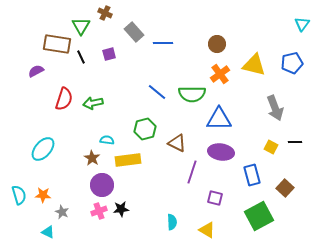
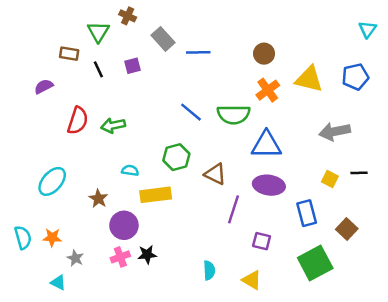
brown rectangle: (57, 44) -> (69, 54), size x0.6
gray arrow: (275, 108) -> (335, 132), turned 100
brown star: (92, 158) -> (98, 198), moved

